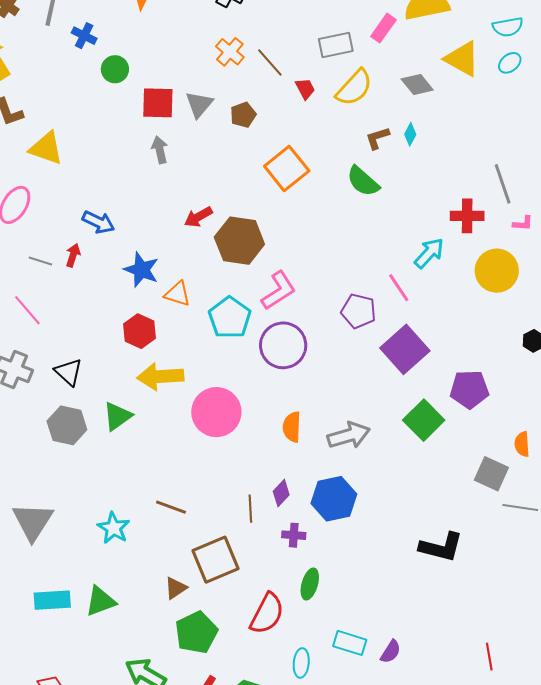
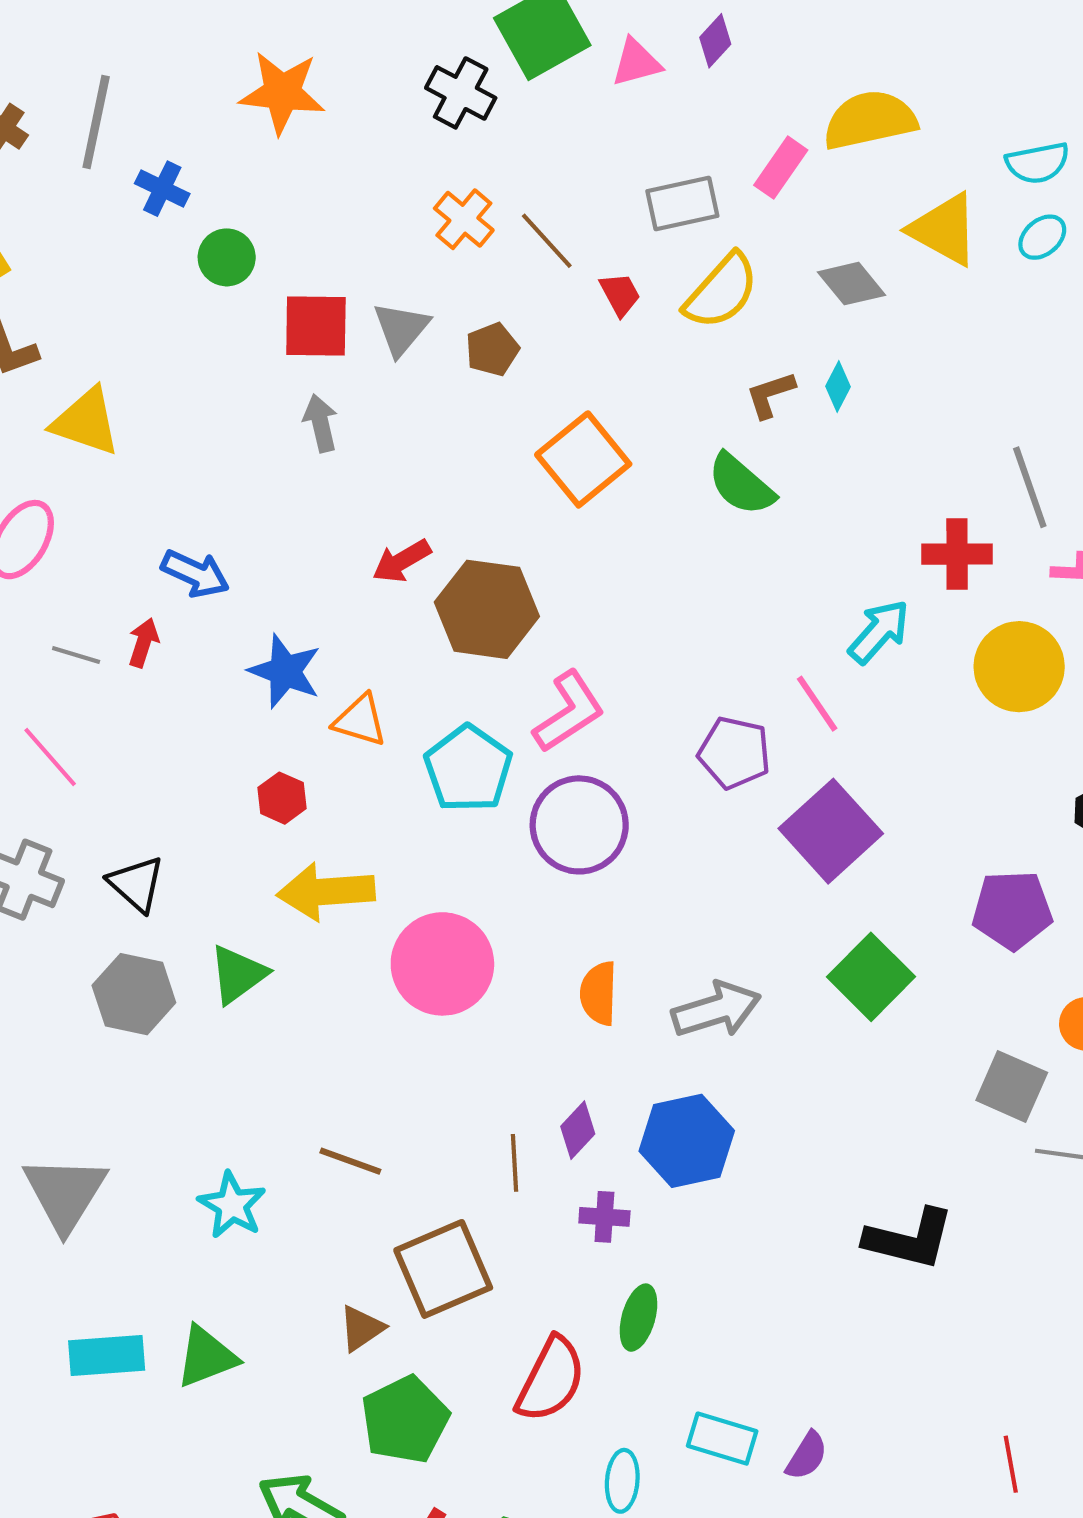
red hexagon: (139, 331) -> (282, 798), size x0.7
purple pentagon: (469, 389) -> (1012, 910), moved

